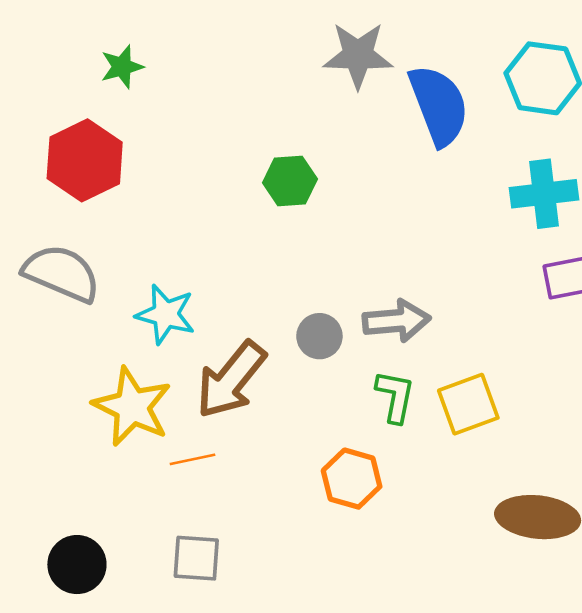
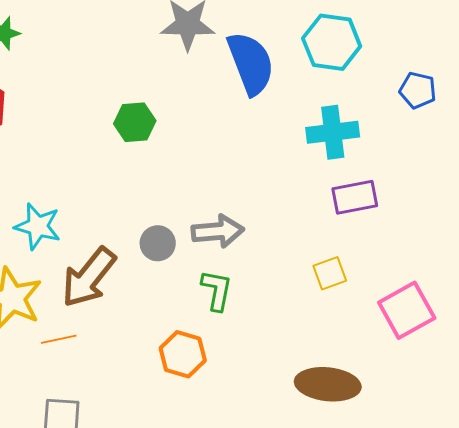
yellow square: (468, 404) -> (330, 273), moved, size x0.7

